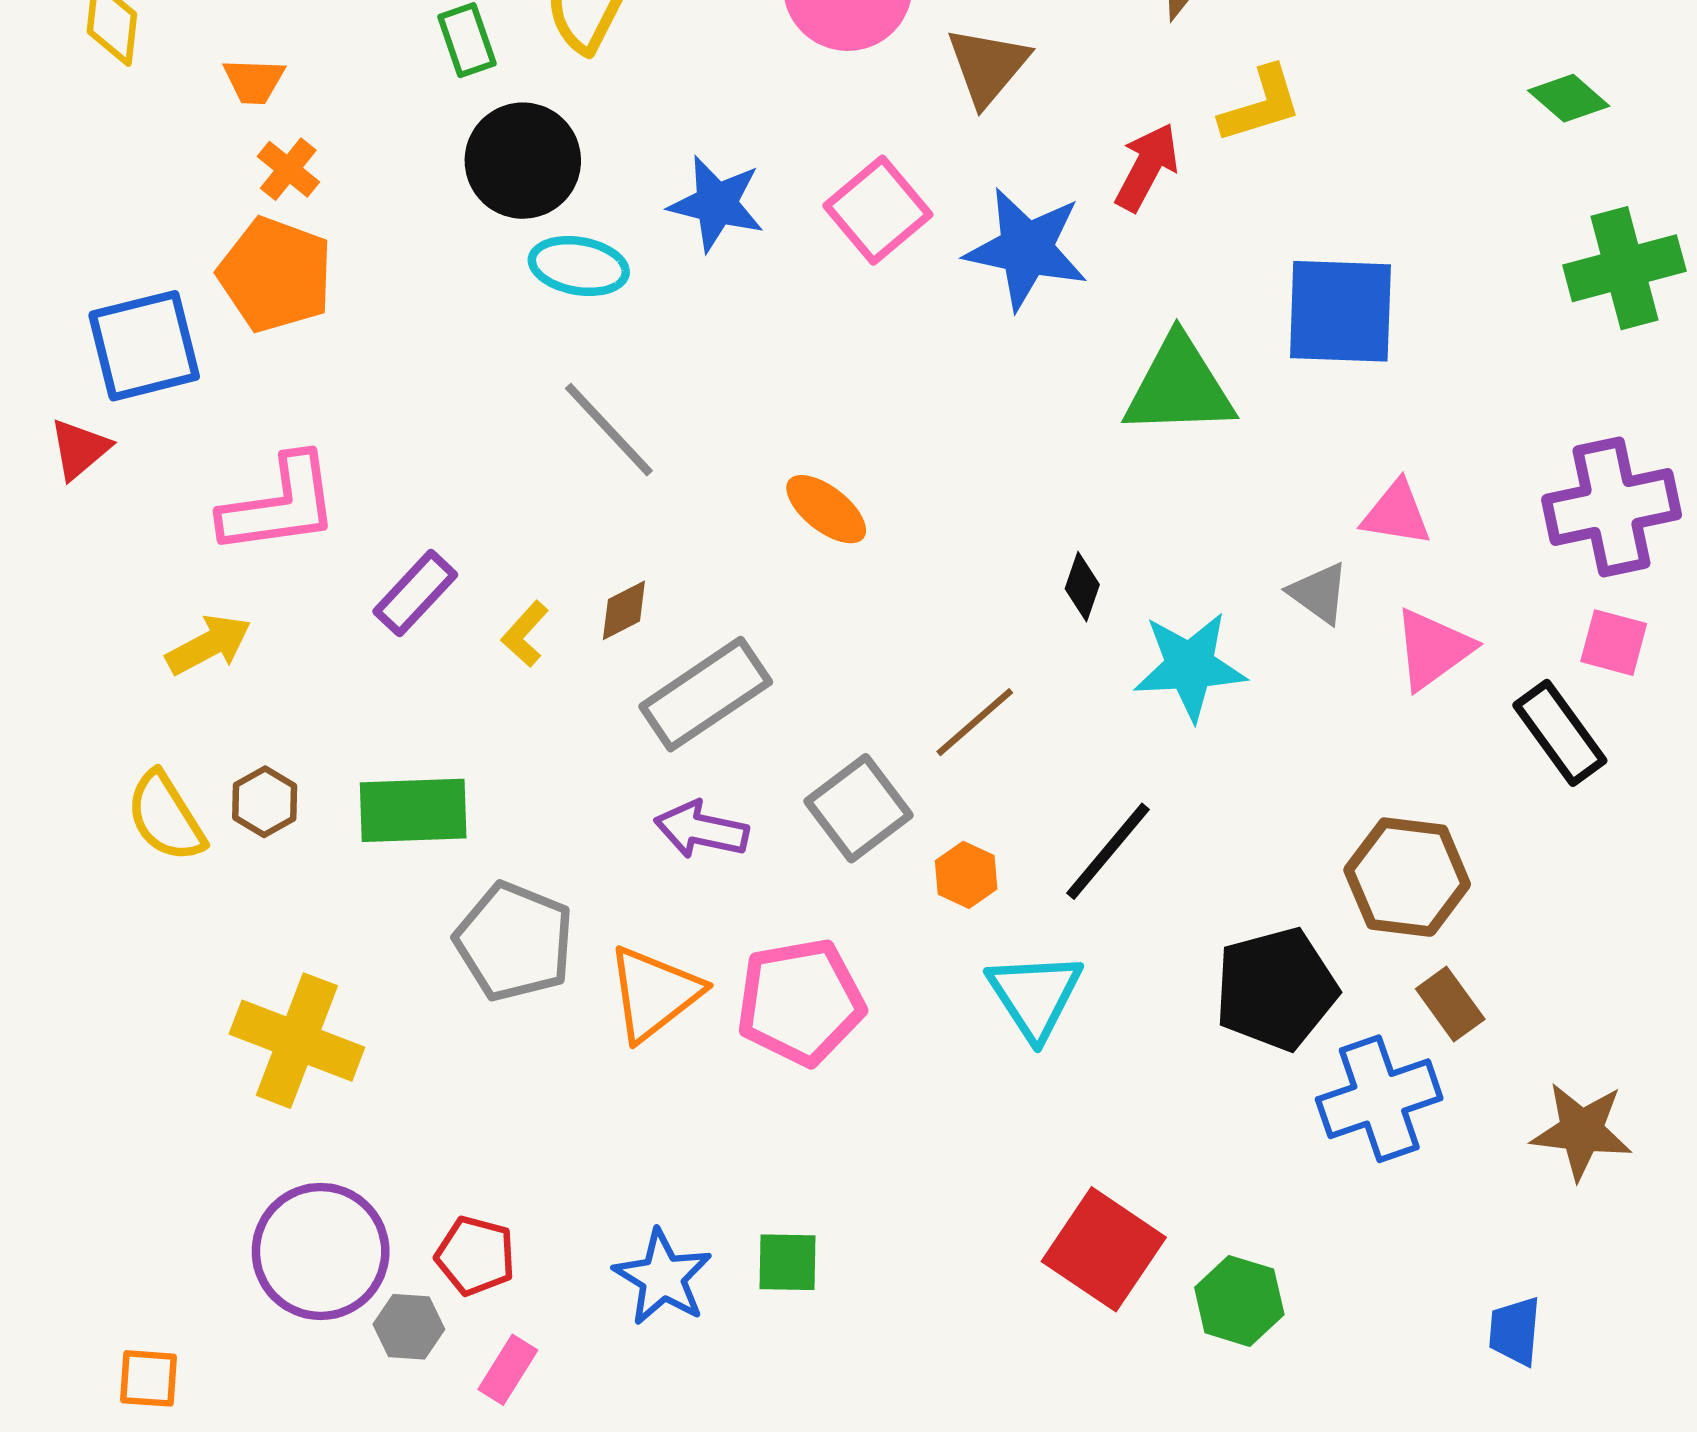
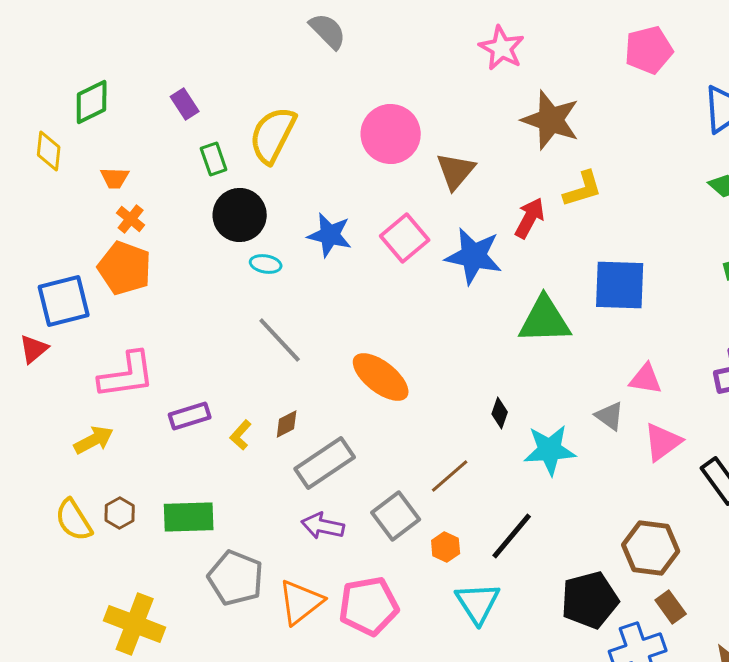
cyan ellipse: (579, 266) -> (266, 264), size x0.7
orange ellipse: (826, 509) -> (381, 377), size x1.5
purple rectangle: (415, 593) -> (190, 416), turned 30

